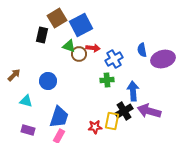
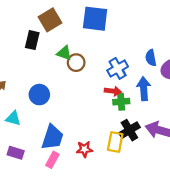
blue square: (81, 25) -> (95, 19), moved, turned 35
red arrow: (93, 48) -> (113, 91), moved
green cross: (107, 80) -> (121, 102), moved
blue arrow: (133, 91) -> (144, 89), moved
red star: (95, 127) -> (84, 149), moved

